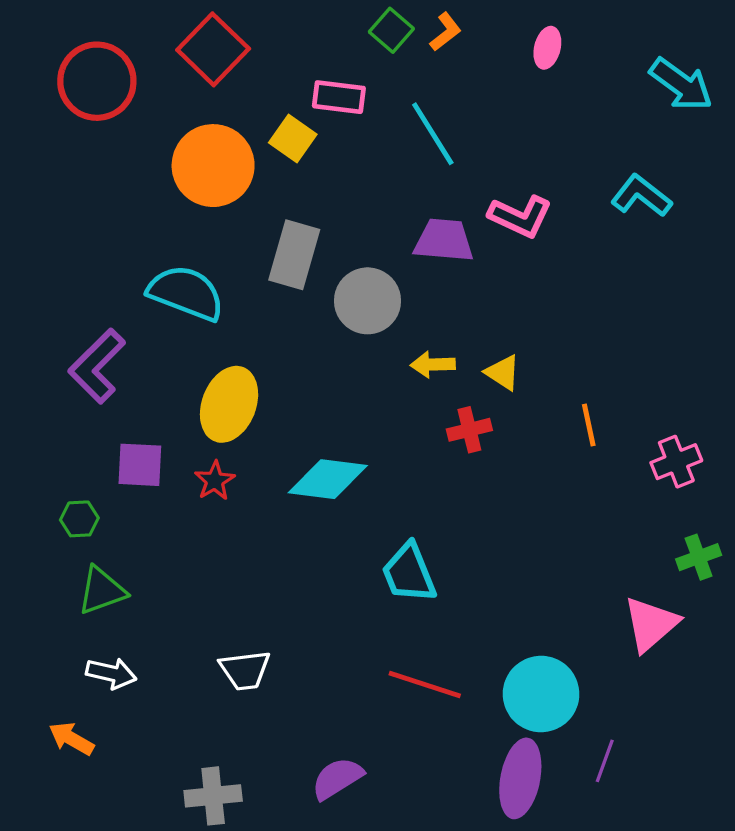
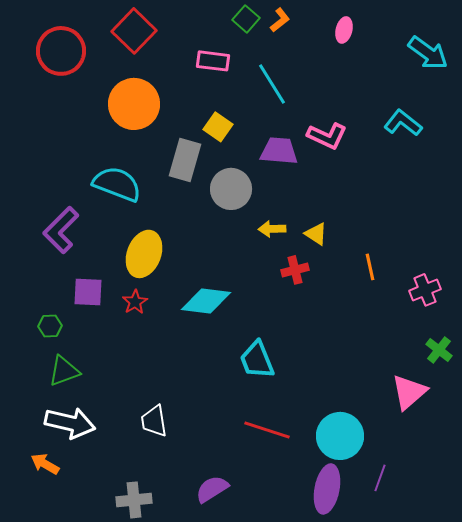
yellow square: (293, 138) -> (218, 127), moved
green cross: (699, 557) -> (439, 350), turned -32
white trapezoid: (245, 670) -> (154, 421), turned 88
white arrow: (111, 673) -> (70, 423), size x1.6

